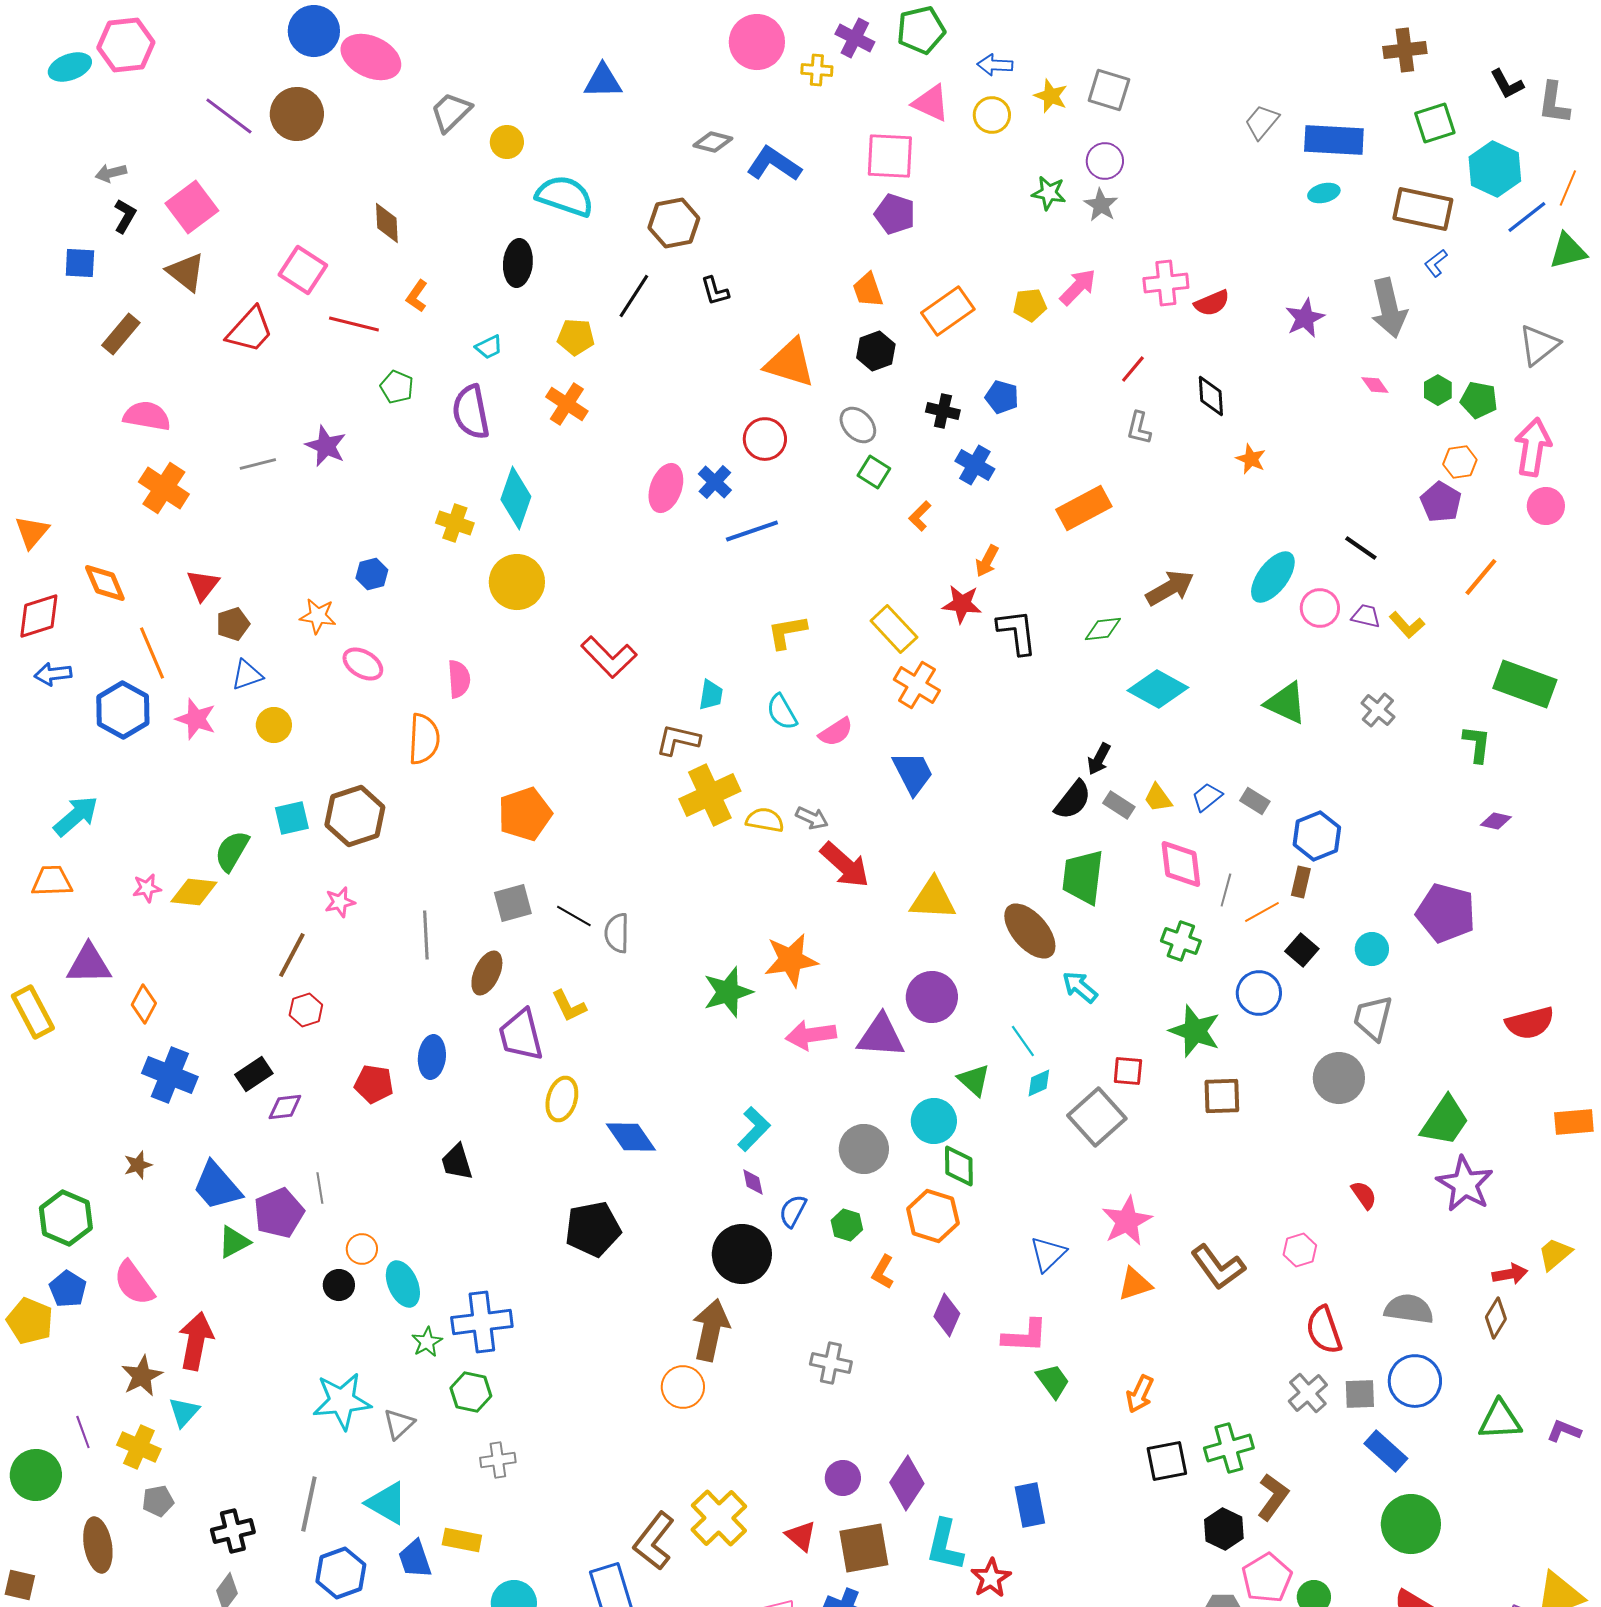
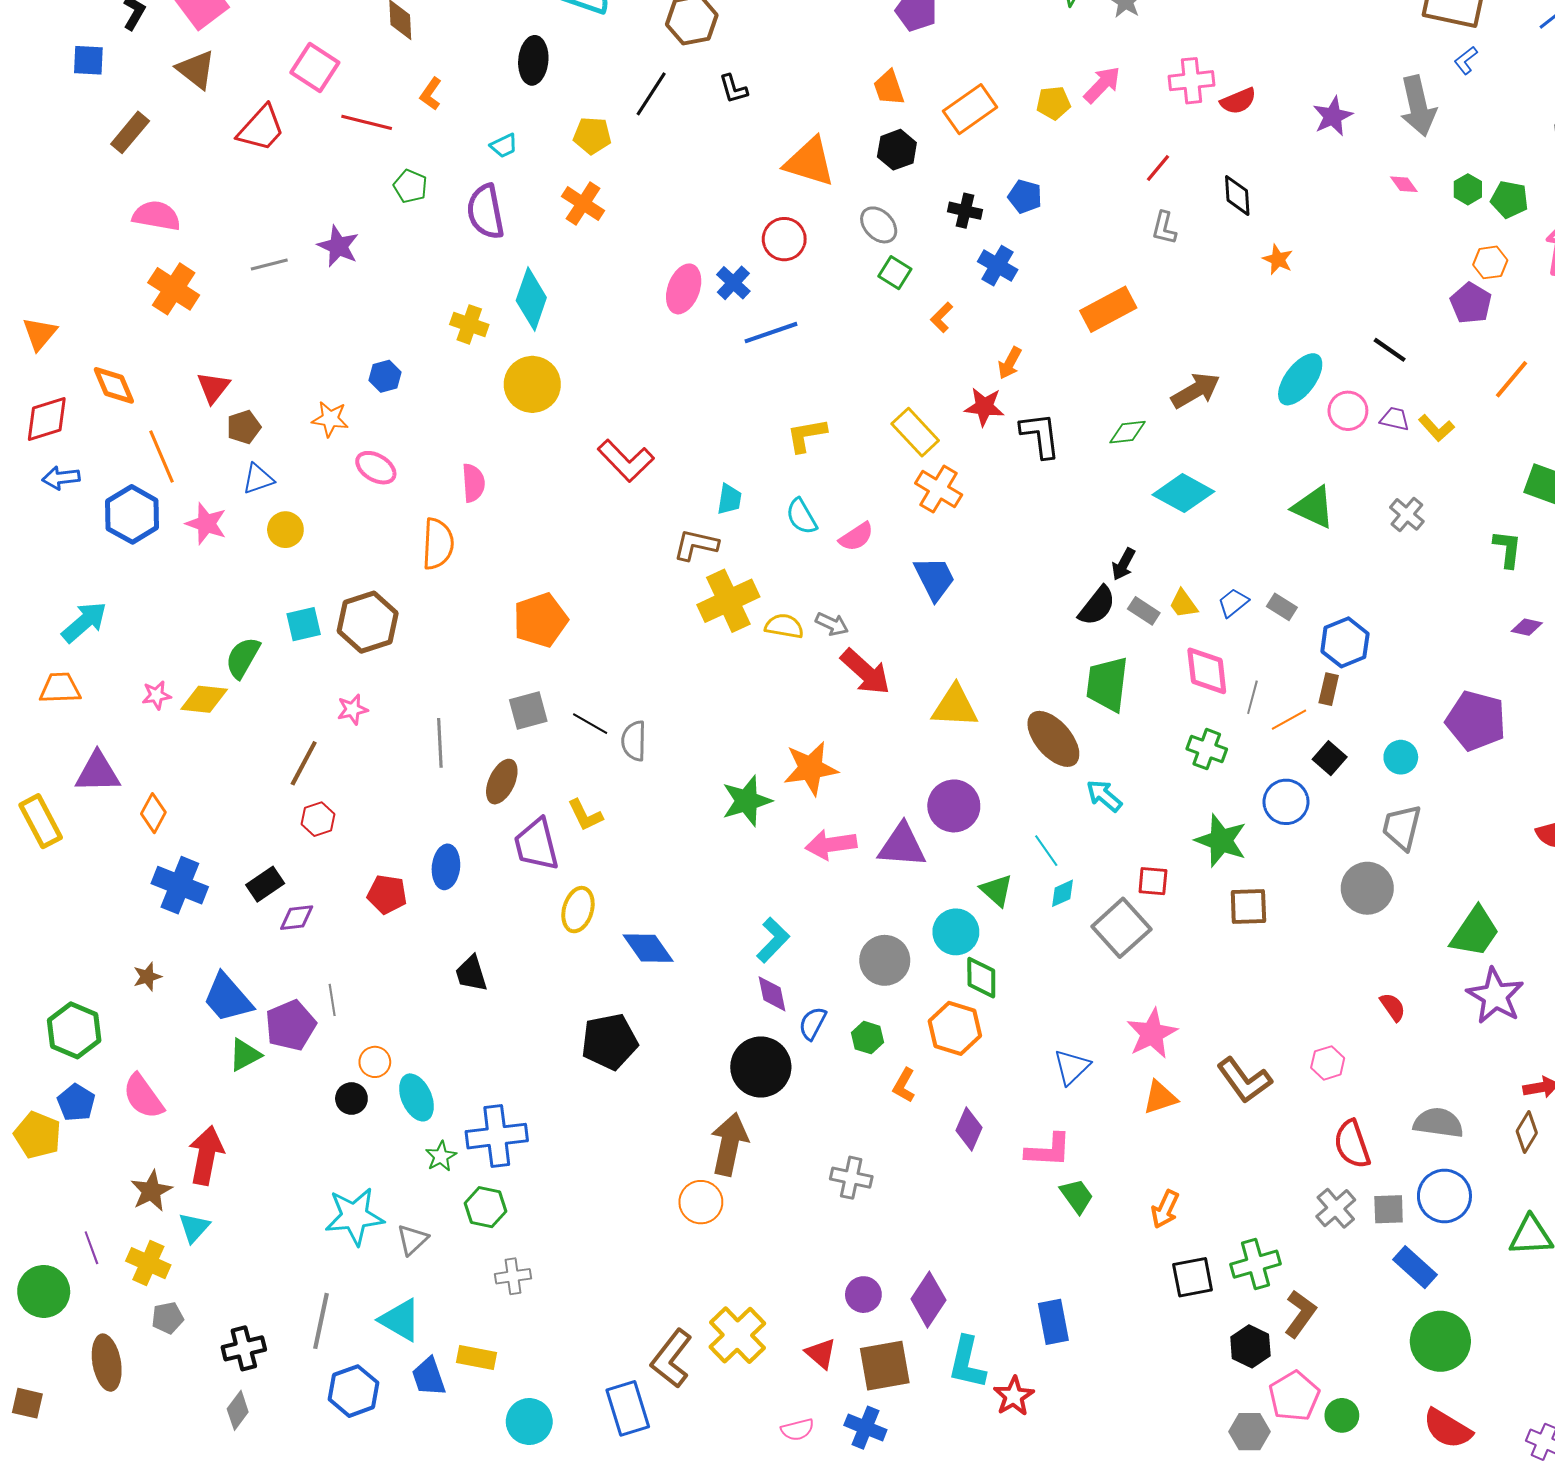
purple diamond: (753, 1182) -> (772, 994), size x1.4

